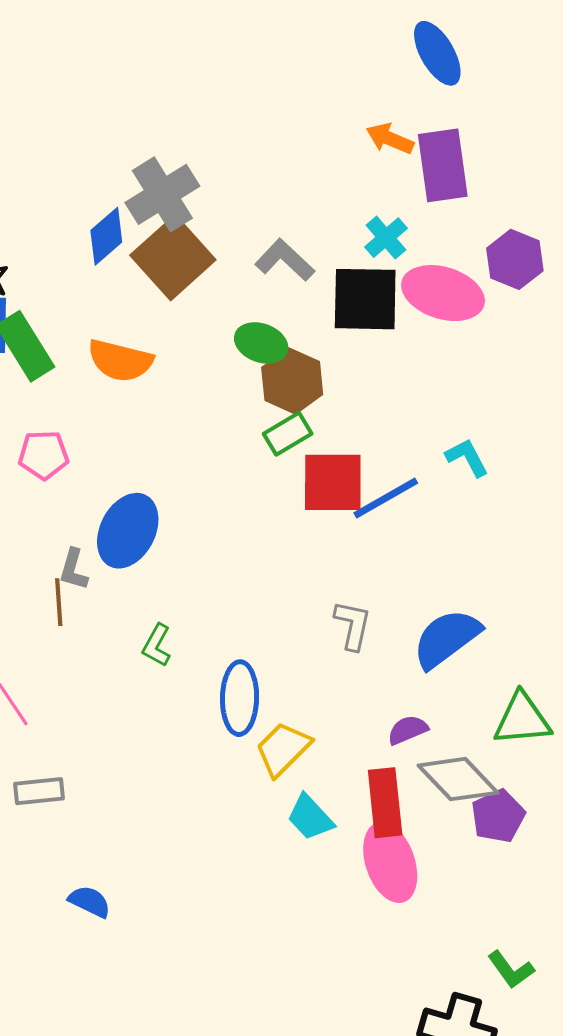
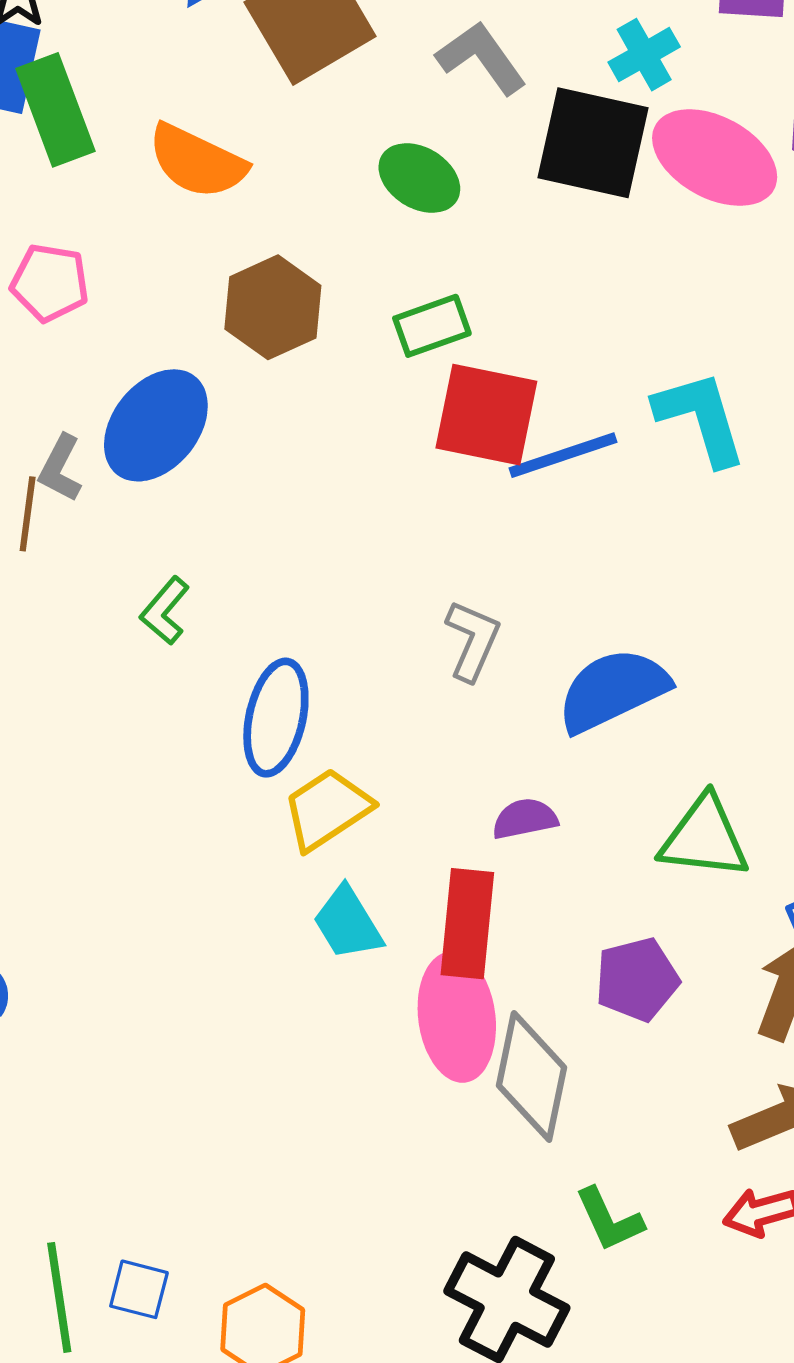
brown hexagon: (292, 381) -> (273, 307), moved
cyan L-shape: (467, 457) -> (701, 418), size x1.5
gray diamond: (458, 779) -> (532, 1076), moved, turned 44

